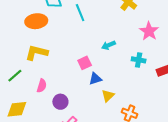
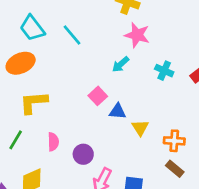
pink star: (149, 31) -> (137, 35), moved
cyan cross: (139, 60) -> (164, 71), turned 32
blue triangle: (95, 79) -> (118, 111), turned 40

